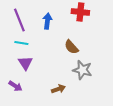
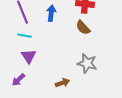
brown semicircle: (71, 47) -> (83, 28), moved
purple arrow: (15, 86) -> (18, 80), turned 104

